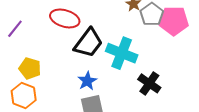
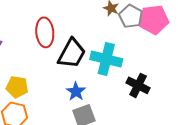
red ellipse: (65, 18) -> (45, 32), turned 76

